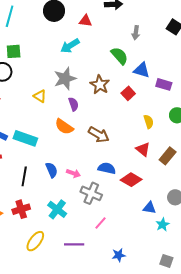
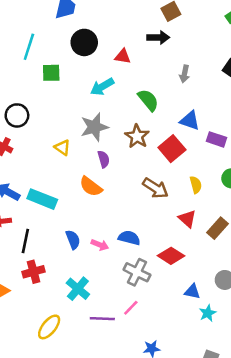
green square: (14, 51) -> (51, 73), moved
green semicircle: (119, 56) -> (148, 100), moved
red square: (128, 93) -> (172, 149), size x1.5
brown arrow: (99, 135) -> (155, 188), moved
blue semicircle: (107, 168) -> (129, 238), moved
black line: (24, 176) -> (25, 241), moved
gray cross: (91, 193) -> (137, 272), moved
red cross: (21, 209) -> (34, 272), moved
purple line: (74, 244) -> (102, 319), moved

